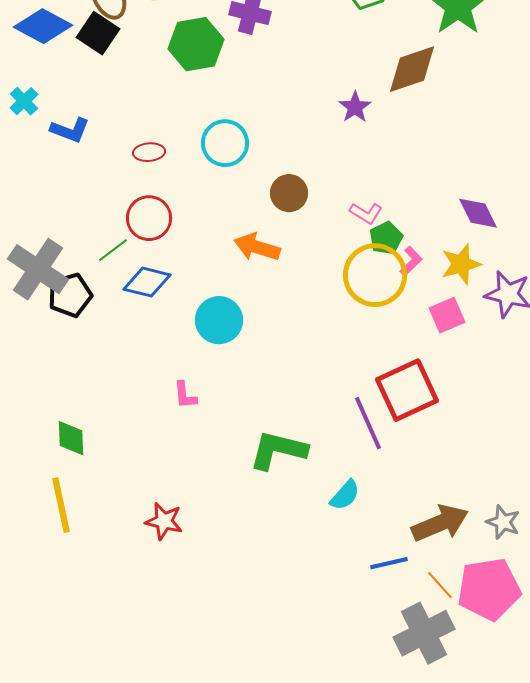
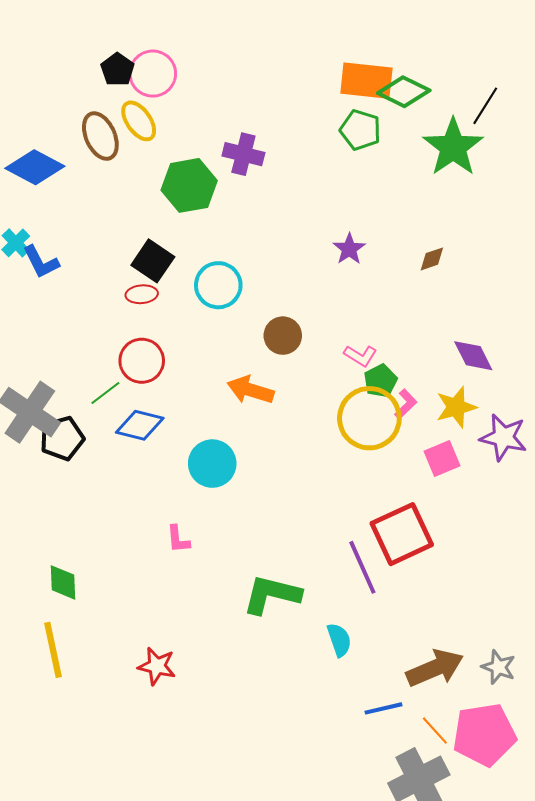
black square: (98, 33) -> (153, 261), moved
brown diamond: (412, 69) -> (432, 259), moved, size x0.5
blue L-shape: (70, 130) -> (41, 262), moved, turned 42
cyan semicircle: (345, 495) -> (339, 640), turned -60

